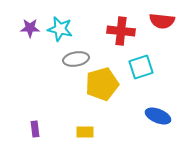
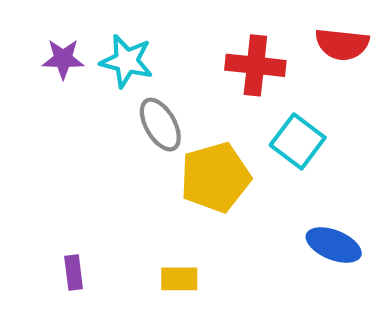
gray ellipse: (76, 59) -> (160, 125), turned 70
cyan square: (141, 67) -> (298, 141), turned -35

